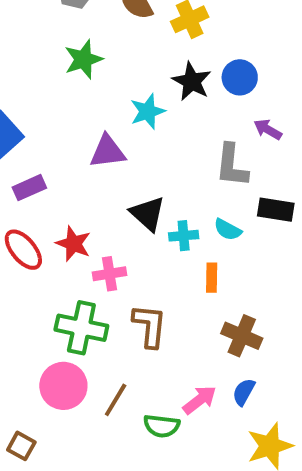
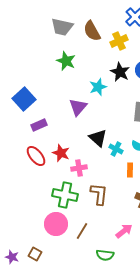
green star: (83, 59) -> (66, 61), turned -30
purple triangle: (107, 152) -> (78, 107), turned -42
cyan cross: (184, 236) -> (116, 149), turned 32
green semicircle: (162, 426) -> (105, 255), moved

